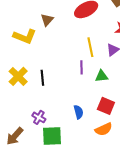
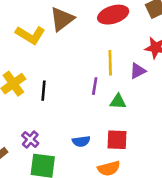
brown triangle: (47, 20) -> (62, 19), size x1.5
red square: (106, 106) -> (117, 140), turned -30
blue semicircle: (78, 112) -> (81, 141), turned 88

